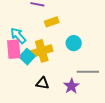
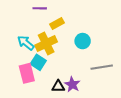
pink rectangle: (14, 49) -> (27, 73), moved
yellow cross: (42, 51) -> (46, 44), moved
purple star: (71, 86) -> (72, 84), moved

